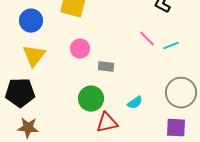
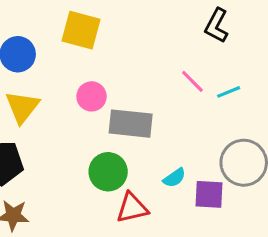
gray rectangle: (106, 67) -> (131, 124), size x1.8
purple square: (176, 128) -> (209, 194), moved

